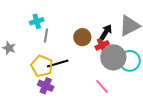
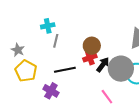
black arrow: (106, 32) -> (103, 65), moved
red cross: (102, 45) -> (90, 58), moved
yellow pentagon: (42, 66) -> (26, 71), moved

